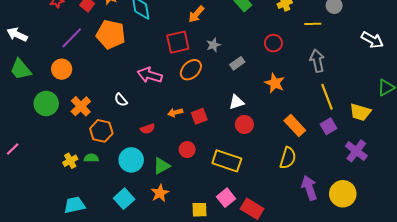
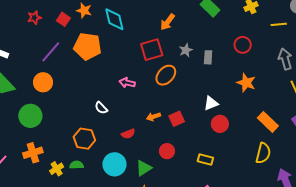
gray rectangle: (237, 63) -> (208, 57), moved, turned -48
pink arrow: (150, 75) -> (127, 83), size x0.7
orange cross: (81, 106) -> (33, 153), moved, turned 30
yellow rectangle: (227, 161) -> (205, 160), size x0.6

